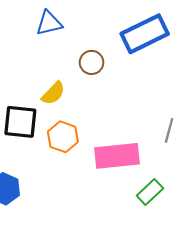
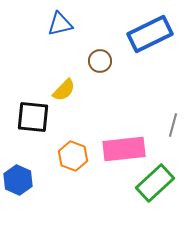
orange hexagon: (63, 137) -> (73, 156), moved
green rectangle: (150, 192) -> (155, 183), size x1.5

